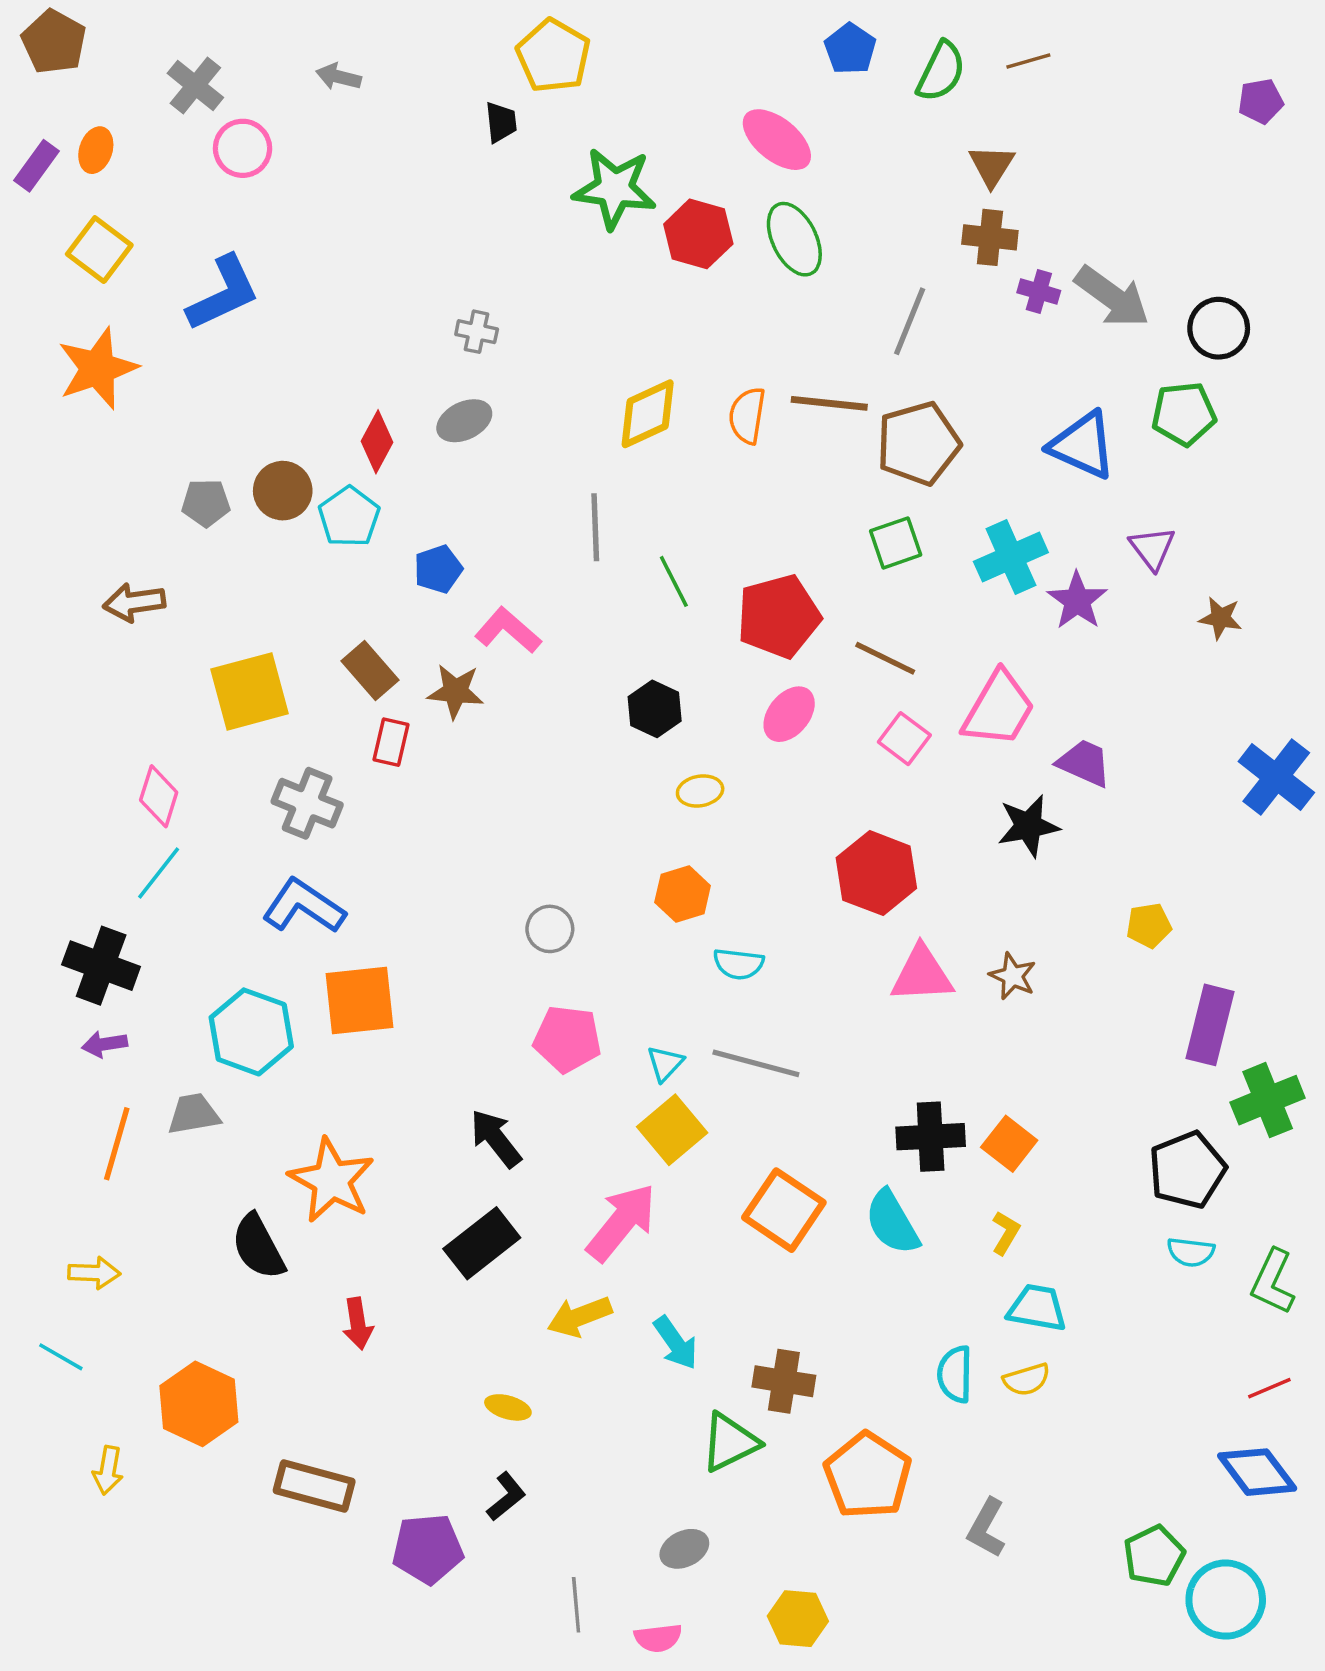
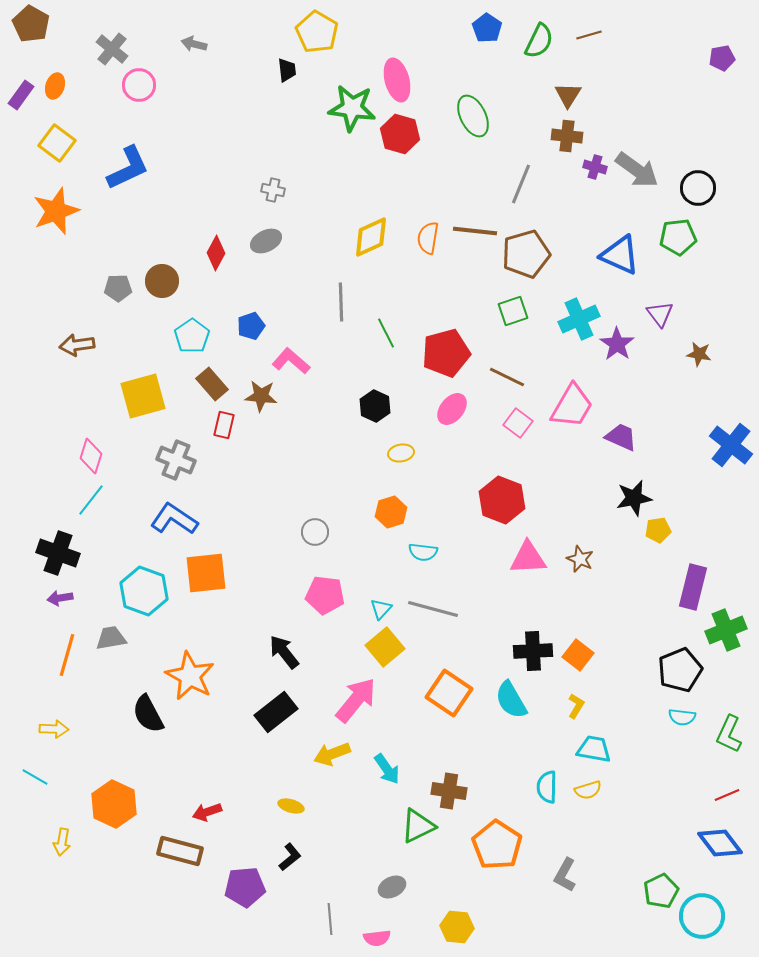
pink ellipse: (777, 140) -> (397, 80), moved, turned 36
green ellipse: (794, 239) -> (473, 116), moved
cyan pentagon: (349, 517) -> (192, 336), moved
black star: (1028, 826) -> (634, 498), moved
red arrow: (358, 1324) -> (207, 812), moved, turned 80

